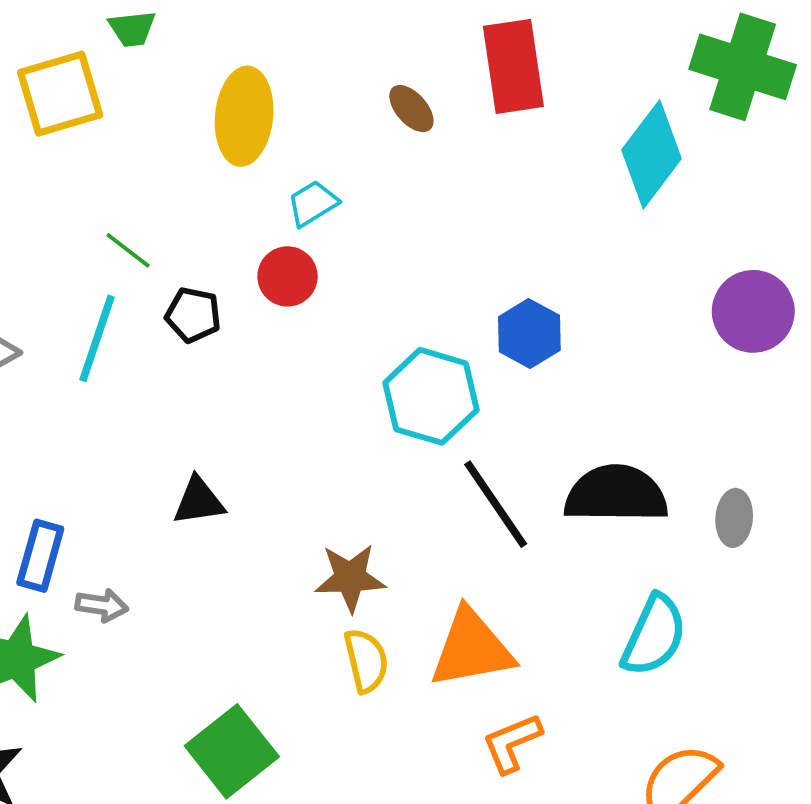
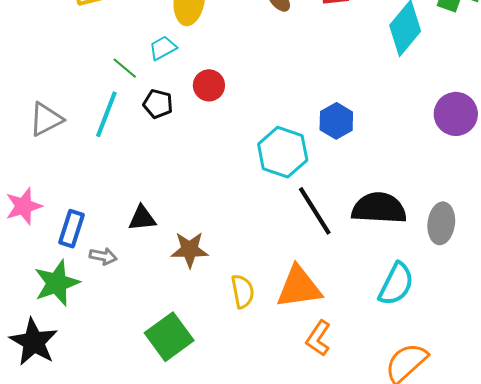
cyan trapezoid: (313, 203) -> (163, 48), moved
black triangle: (199, 501) -> (142, 218), moved
gray ellipse: (734, 518) -> (441, 223), size x1.4
brown star: (350, 578) -> (190, 250), moved
orange L-shape: (512, 743) -> (318, 338), turned -36

